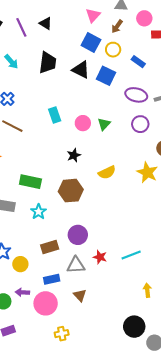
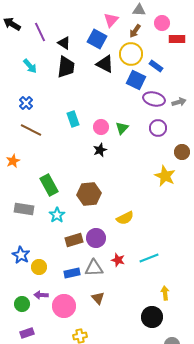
black triangle: (46, 23) -> (64, 43), moved
blue square: (91, 43) -> (97, 39), moved
yellow circle: (113, 50) -> (131, 54), size x1.5
black triangle: (81, 70) -> (105, 64), moved
blue square: (106, 76) -> (136, 80), moved
black star: (74, 155) -> (100, 150), moved
yellow semicircle: (107, 172) -> (125, 218), moved
green rectangle: (30, 182) -> (49, 185), turned 50
brown rectangle: (50, 247) -> (74, 240), moved
blue rectangle: (52, 279) -> (72, 273), moved
black circle: (134, 327) -> (152, 317), moved

